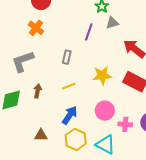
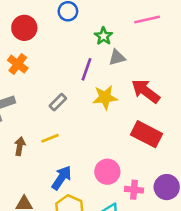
gray rectangle: (67, 57) -> (58, 102), turned 32
yellow star: (102, 75) -> (105, 97), moved
yellow line: (69, 86) -> (50, 138), moved

